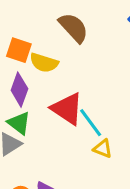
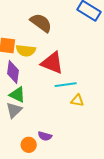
red triangle: (67, 109) -> (52, 63), moved
cyan line: (91, 123) -> (66, 85), turned -50

